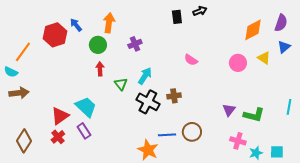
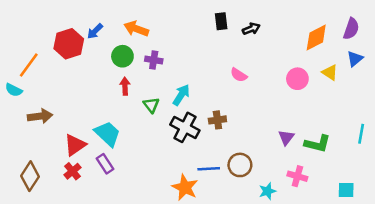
black arrow: (200, 11) -> (251, 29), moved
orange arrow: (109, 23) -> (136, 29), turned -78
blue arrow: (76, 25) -> (95, 31), turned -96
purple cross: (135, 44) -> (154, 60), moved, turned 32
brown arrow: (19, 93) -> (40, 116), moved
cyan star: (256, 153) -> (267, 191), moved

